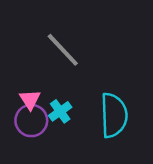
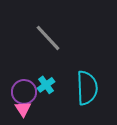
pink triangle: (30, 100) -> (23, 109), moved

